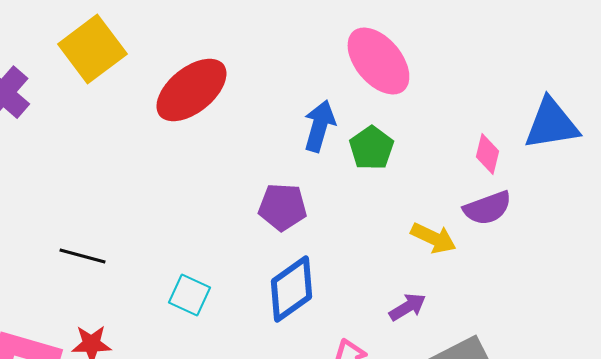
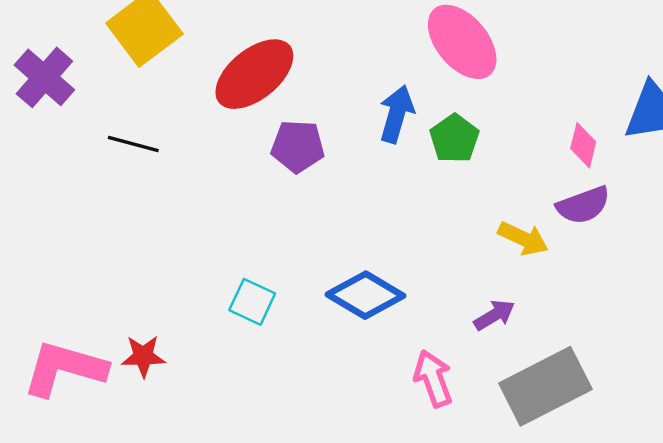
purple pentagon: (282, 207) -> (298, 146), moved
black line: (82, 256) -> (133, 144), moved
blue diamond: (291, 289) -> (365, 295), turned 66

